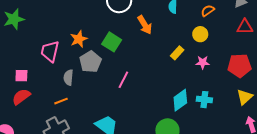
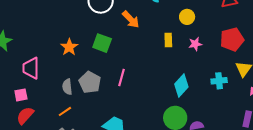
pink trapezoid: (50, 51) -> (31, 68), moved
yellow rectangle: (177, 53) -> (168, 40), turned -32
gray pentagon: (90, 62) -> (90, 82), moved
cyan cross: (204, 100) -> (219, 81), moved

